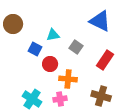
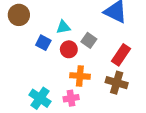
red circle: (50, 64) -> (69, 49), moved
brown cross: (101, 96) -> (117, 83), moved

